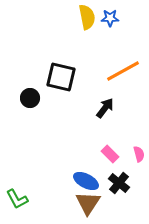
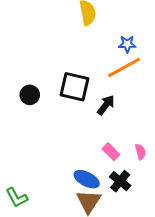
blue star: (110, 18) -> (127, 44), moved
black square: (61, 77) -> (74, 87), moved

